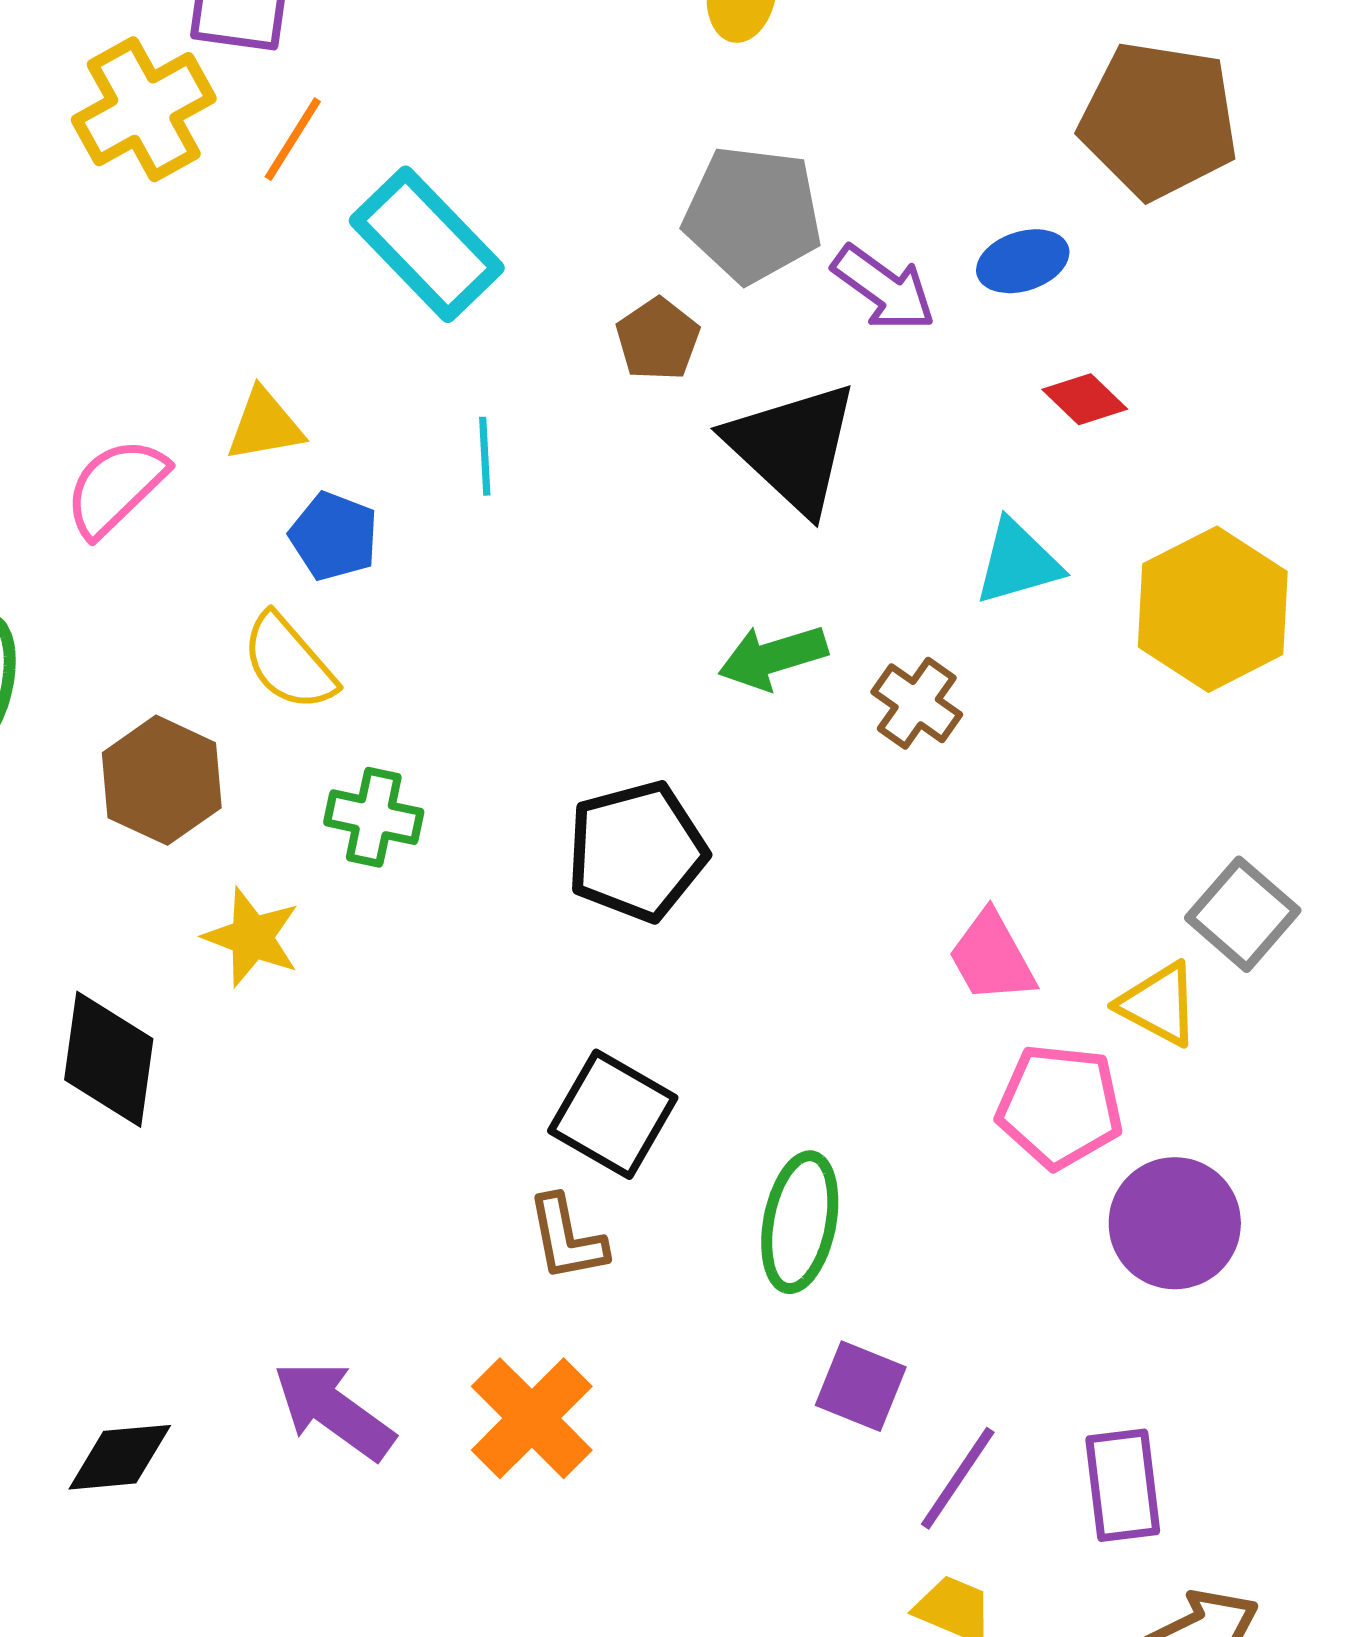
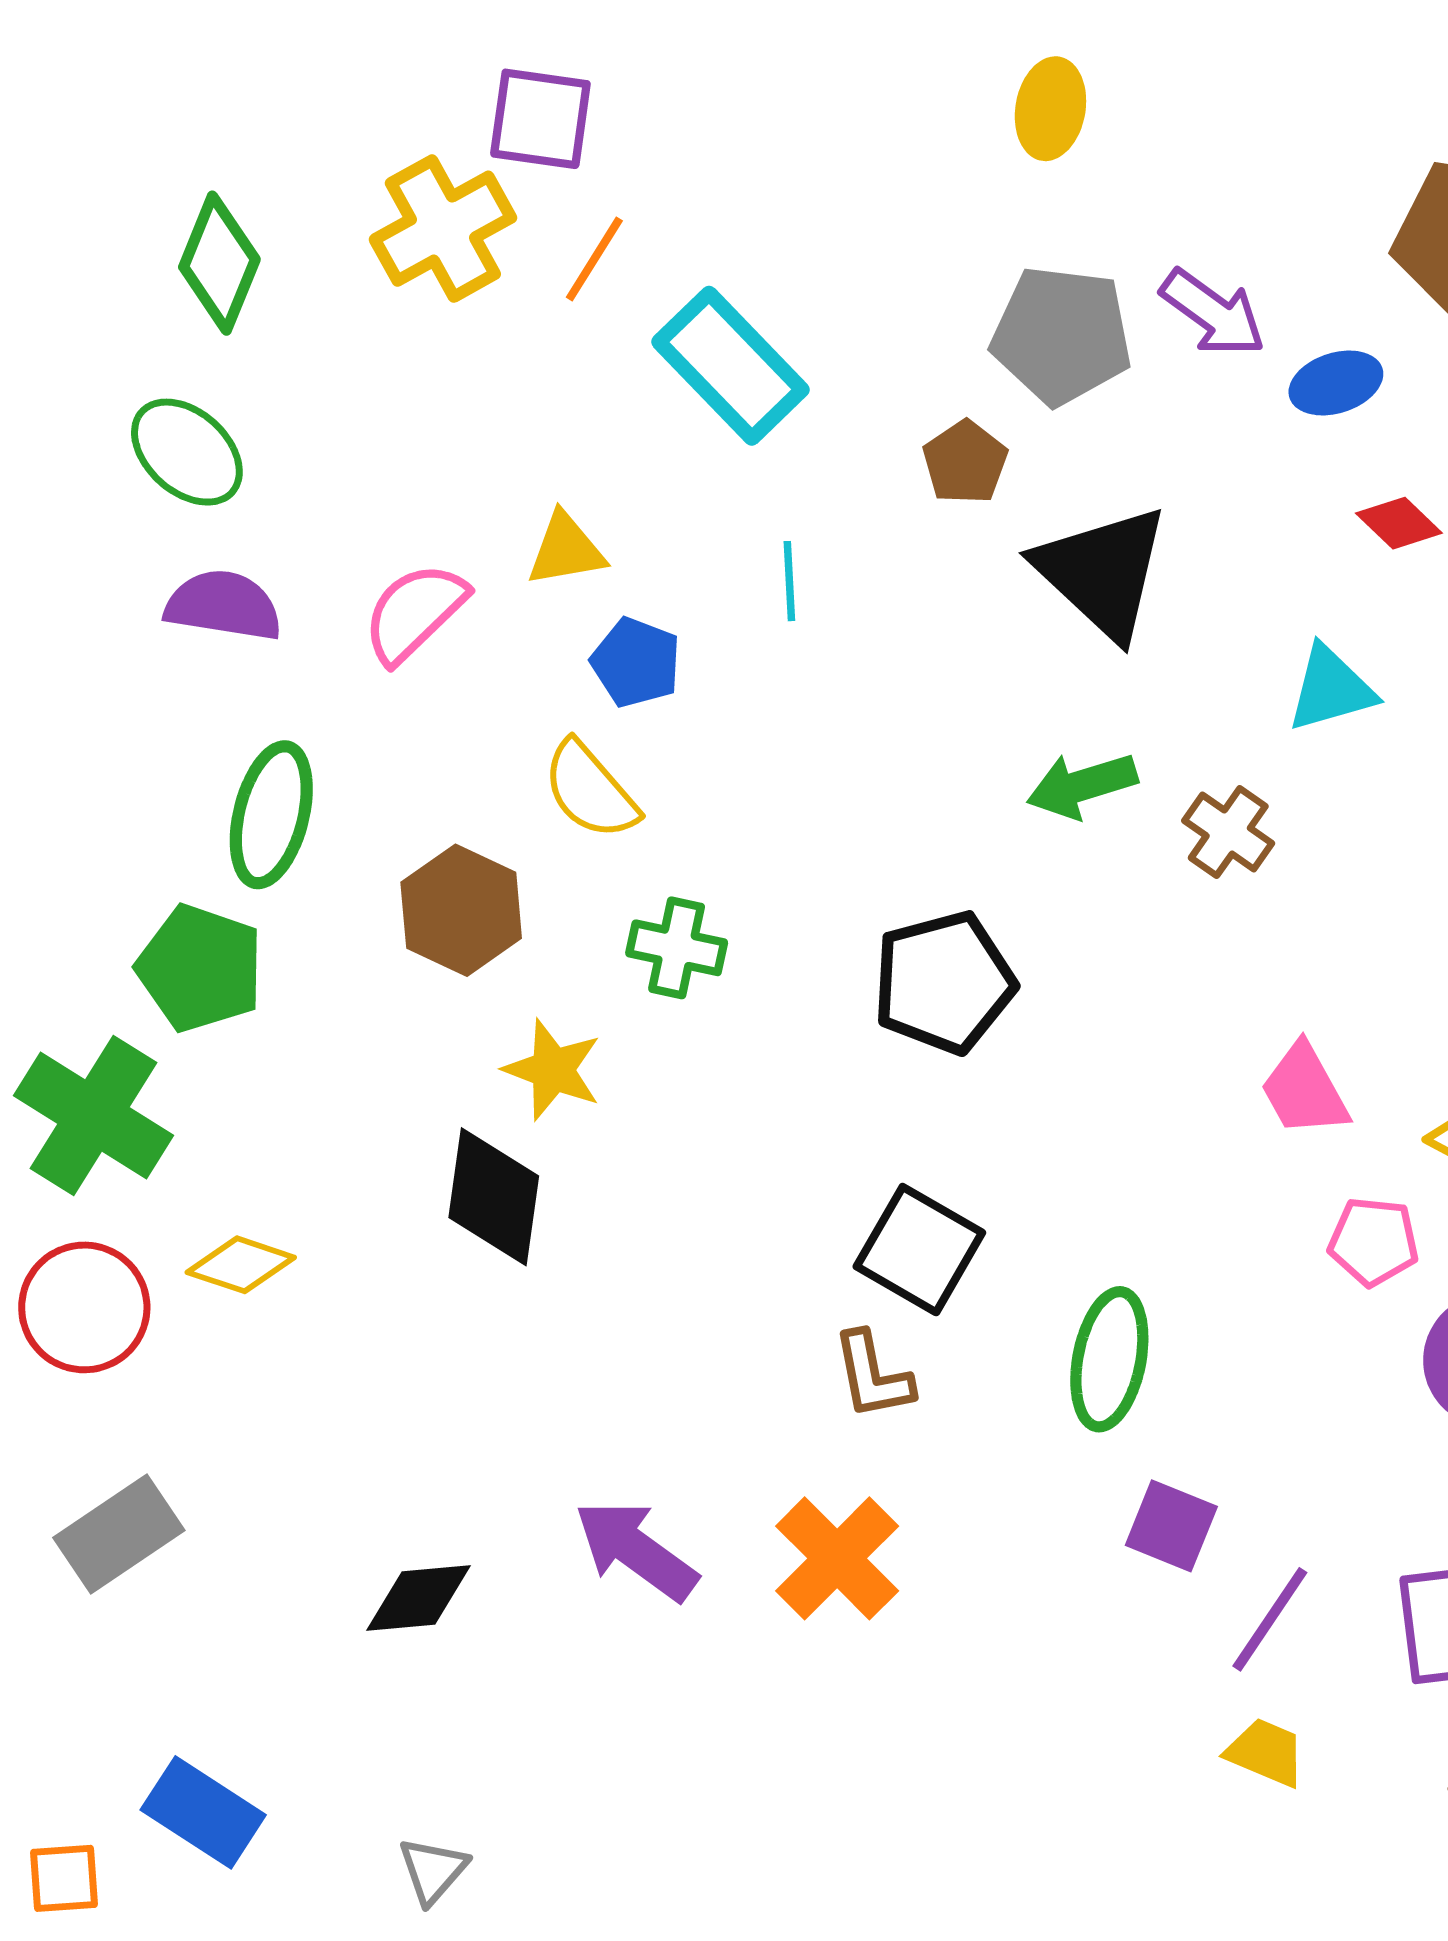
purple arrow: (884, 288) -> (1213, 313), moved
black diamond: (109, 1059) -> (494, 1197), moved
pink pentagon: (1060, 1106) -> (1373, 1241), size x0.7

